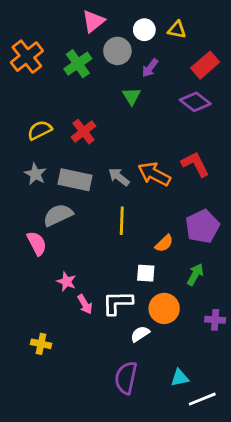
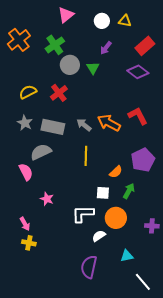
gray circle: (117, 51) -> (70, 65), moved
green arrow: (195, 275) -> (129, 191), moved
pink arrow: (85, 304) -> (25, 224), moved
cyan triangle: (180, 378) -> (127, 256), moved
white line: (202, 399) -> (143, 282), turned 72

